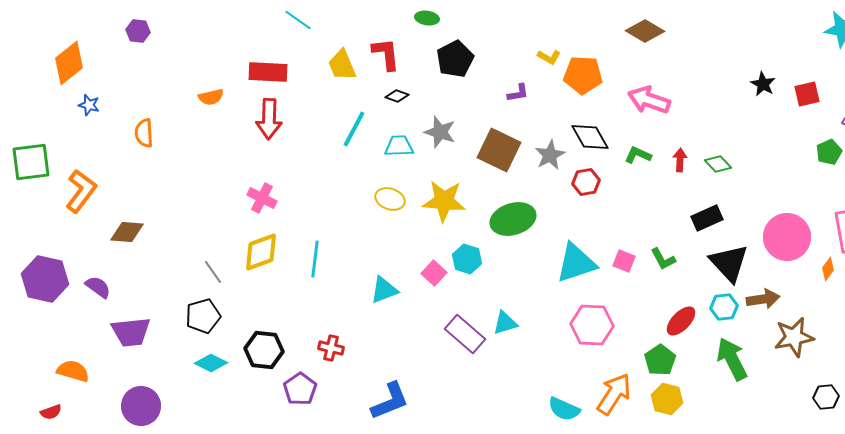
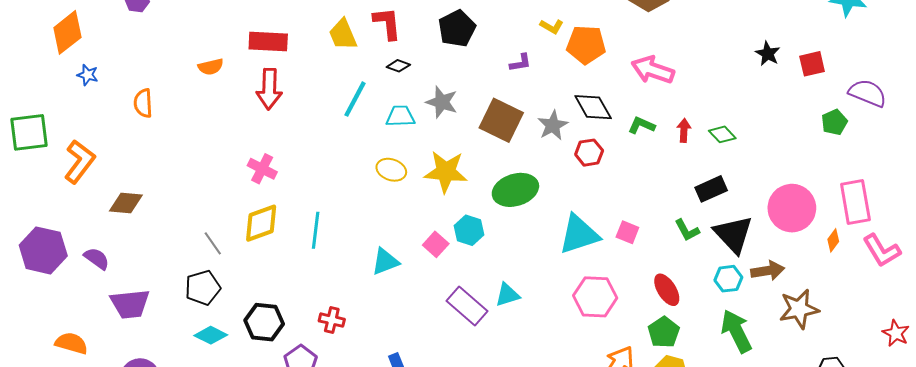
green L-shape: (663, 259) -> (687, 230), moved
red ellipse: (681, 321) -> (667, 290), moved, turned -76

